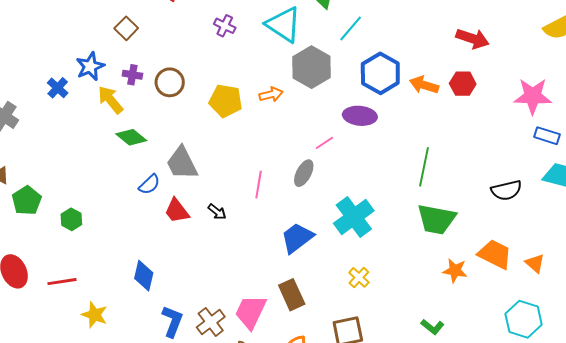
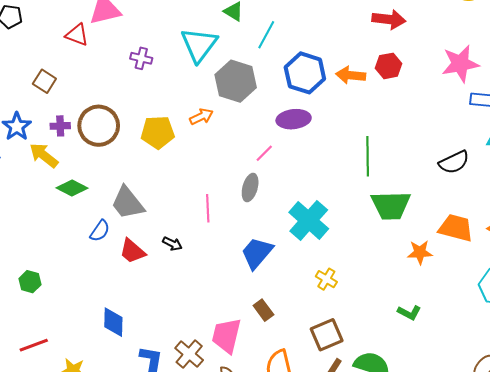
cyan triangle: (283, 25) -> (199, 45), turned 45
brown circle: (170, 82) -> (99, 126), size x1.4
brown rectangle: (292, 295) -> (263, 310), size x0.7

